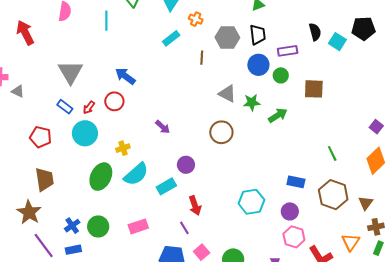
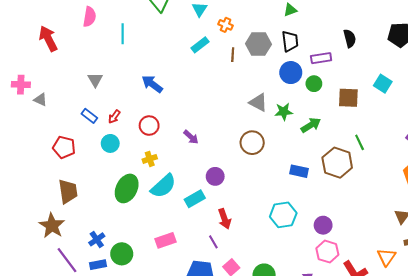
cyan line: (106, 21) -> (123, 34), moved
cyan square: (337, 42) -> (383, 84), moved
brown line: (202, 58) -> (233, 55), moved
gray triangle: (70, 72) -> (95, 80), size x0.6
red circle: (114, 101) -> (149, 126), moved
cyan circle: (85, 133) -> (110, 143), size x0.7
green line: (332, 153) -> (360, 142), moved
blue rectangle: (296, 182) -> (299, 171), moved
brown hexagon: (333, 195) -> (337, 163), moved
green circle: (98, 226) -> (122, 254), moved

